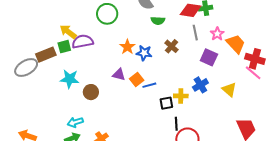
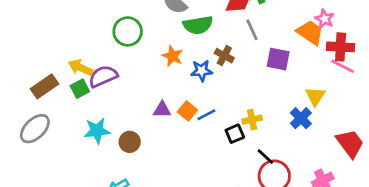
green semicircle: (158, 21) -> (198, 25), size x1.5
pink star: (217, 34) -> (325, 19), moved
orange star: (127, 47) -> (172, 56), moved
blue star: (144, 53) -> (202, 71), moved
brown rectangle: (46, 55) -> (44, 86), moved
blue cross: (200, 85) -> (301, 118), moved
yellow triangle: (229, 90) -> (315, 96), turned 35
black line: (176, 124) -> (265, 157), moved, turned -32

